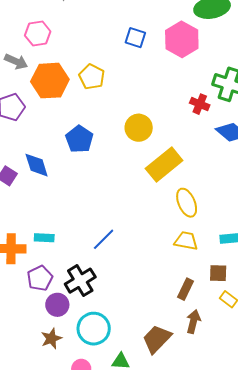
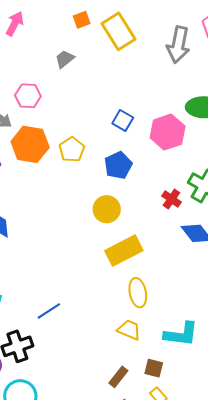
blue pentagon: (79, 139) -> (118, 165), moved

